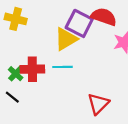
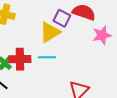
purple square: (79, 23) -> (62, 18), size x0.7

